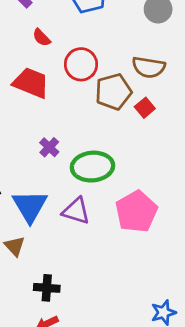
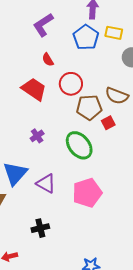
green ellipse: (92, 167) -> (79, 145), moved, turned 44
black cross: (47, 288) -> (40, 228), moved, turned -30

